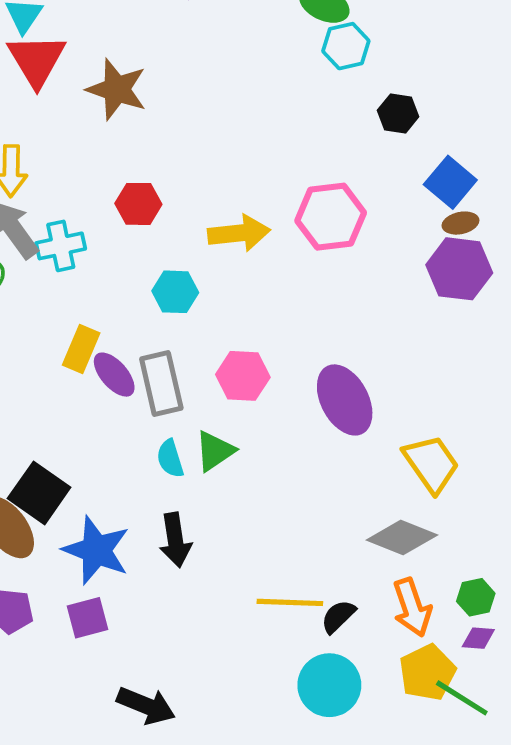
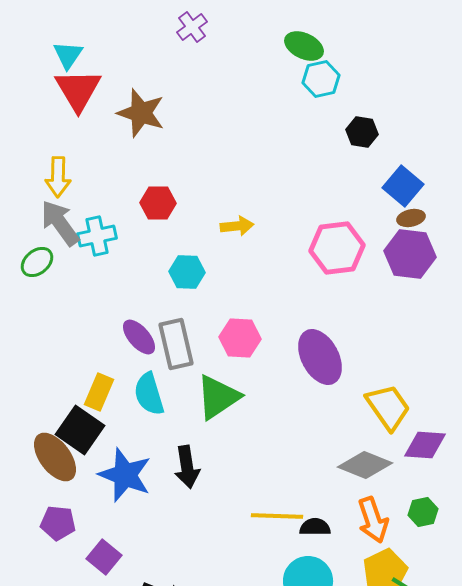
pink hexagon: (331, 217) -> (337, 248), moved
yellow arrow: (239, 233) -> (237, 226), size x0.7
yellow rectangle: (81, 349) -> (99, 392), moved
green triangle: (215, 451) -> (218, 397), size x1.4
cyan semicircle: (170, 459) -> (149, 394), moved, size x1.4
black semicircle: (338, 616) -> (315, 527), turned 44
purple square: (87, 618) -> (104, 557), moved, turned -36
purple diamond: (478, 638) -> (425, 445), moved, size x1.6

